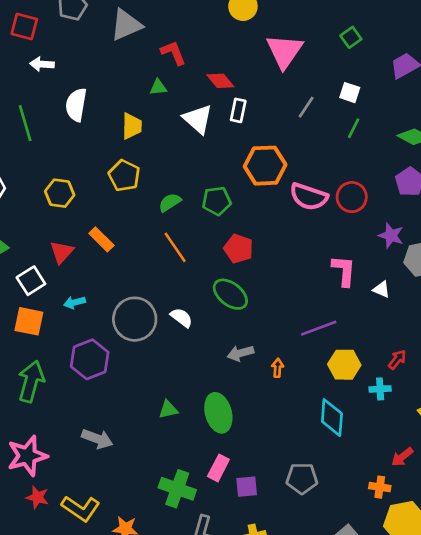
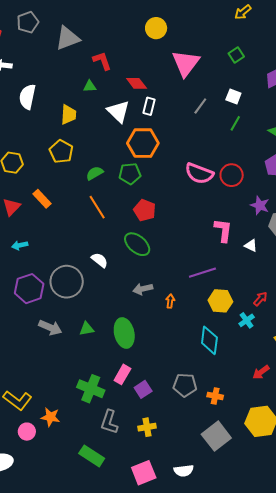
orange hexagon: (265, 166) -> (143, 143), moved
gray circle: (135, 319) -> (67, 282), moved
cyan cross: (380, 389) -> (247, 320), turned -35
gray arrow: (97, 439) -> (50, 328), moved
purple square: (247, 487) -> (143, 389), turned -30
orange cross: (380, 487) -> (215, 396), moved

